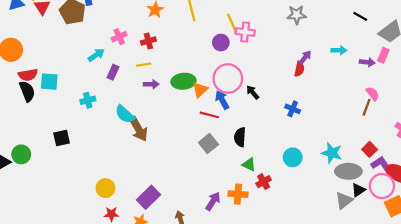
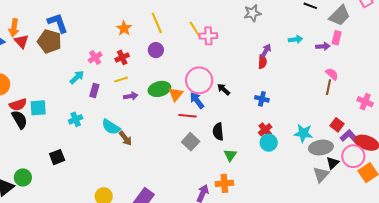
purple circle: (221, 43) -> (156, 50), moved
brown arrow: (138, 129) -> (125, 138), size x0.7
green triangle: (249, 165) -> (230, 155), turned 48
red cross: (264, 182) -> (265, 130), moved

